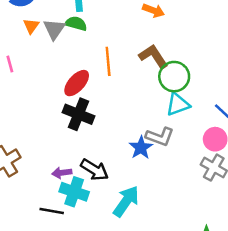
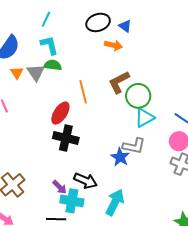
brown L-shape: (153, 56) -> (119, 82), turned -75
purple arrow: (62, 173) -> (60, 187), turned -119

